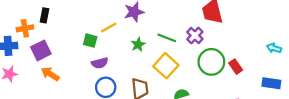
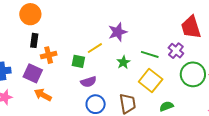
orange cross: (25, 28) -> (49, 55), moved
purple square: (41, 50) -> (33, 73), turned -36

